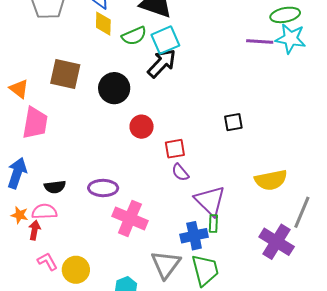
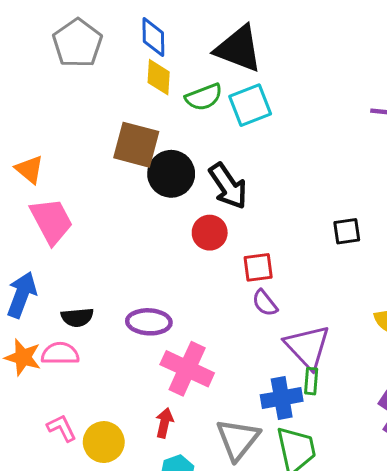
black arrow: (162, 63) -> (228, 186), moved, turned 100
brown square: (65, 74) -> (136, 145), moved
pink trapezoid: (35, 123) -> (51, 221), turned -40
orange star: (20, 215) -> (23, 357), size x1.4
red arrow: (34, 230) -> (164, 423), moved

